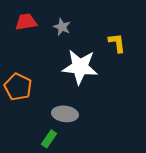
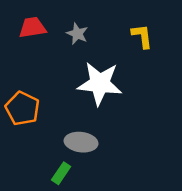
yellow L-shape: (117, 43) -> (142, 36), moved

